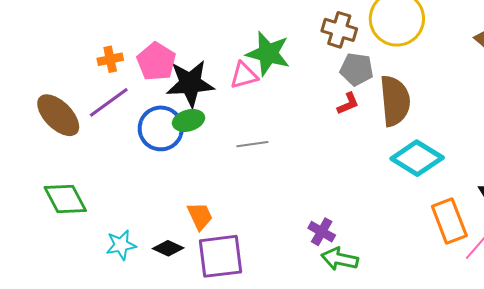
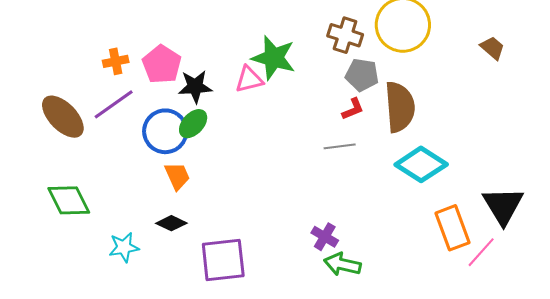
black star: (190, 83) -> (195, 87), size x0.7
green ellipse: (188, 120) -> (193, 124), turned -32
gray line: (252, 144) -> (340, 146), moved
orange trapezoid: (200, 216) -> (177, 176), moved
black diamond: (168, 248) -> (171, 223), moved

